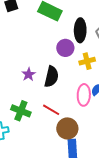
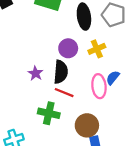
purple circle: (65, 48) -> (68, 48), moved
red line: (51, 110) -> (64, 93), moved
green cross: (21, 111) -> (49, 113), moved

